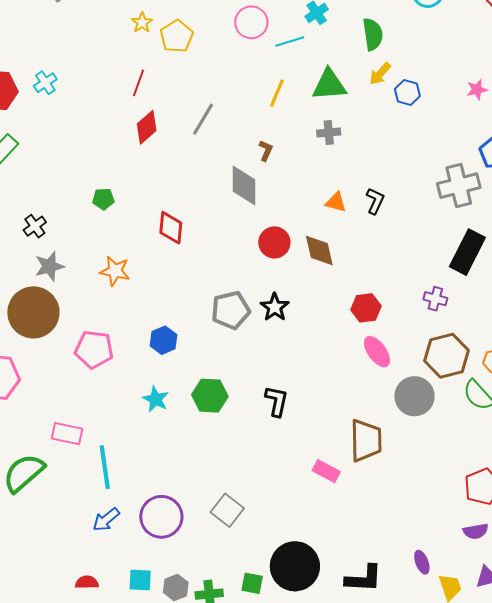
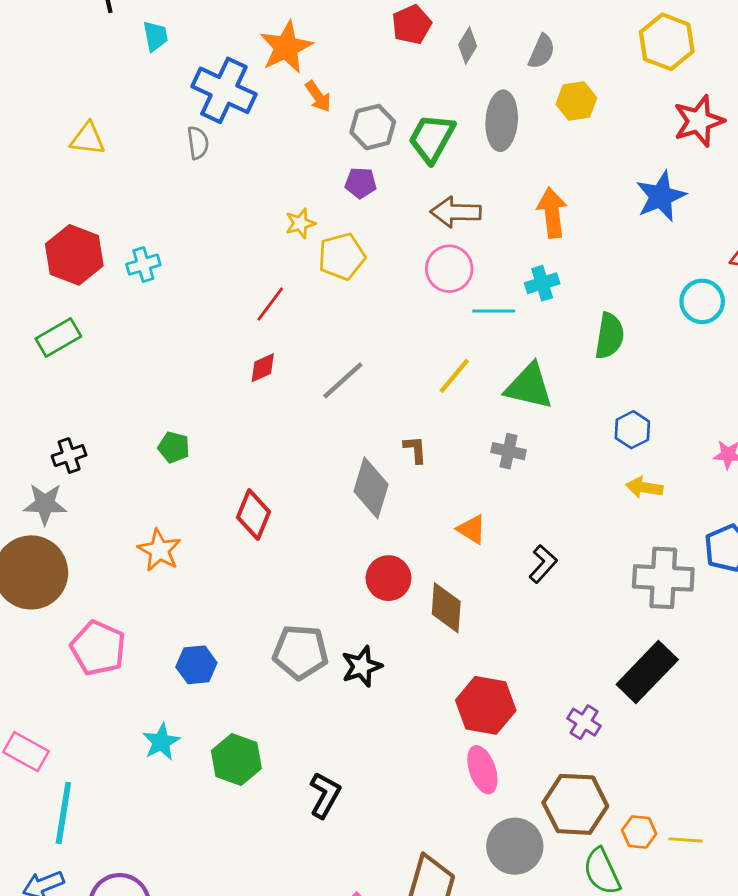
yellow arrow: (380, 74) -> (644, 487), moved, turned 40
red diamond: (147, 127) -> (263, 368), size x0.7
brown L-shape: (266, 151) -> (415, 450), turned -45
orange triangle: (336, 202) -> (472, 529), moved
gray star: (49, 266) -> (45, 504), moved
red hexagon: (366, 308) -> (486, 705), size x1.4

